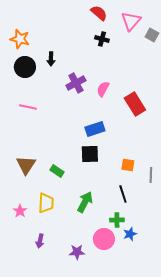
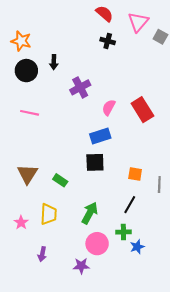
pink semicircle: (103, 89) -> (109, 107), moved
black line: (123, 194) -> (130, 205), turned 48
pink circle: (104, 239) -> (97, 244), moved

